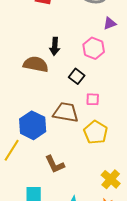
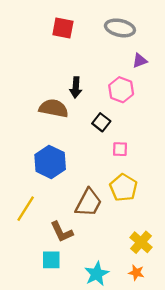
brown trapezoid: (66, 112) -> (89, 203), moved, turned 108
blue hexagon: (33, 125) -> (50, 162), moved
brown L-shape: (55, 164) -> (62, 232), moved

